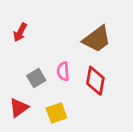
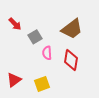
red arrow: (20, 32) -> (15, 24), turned -72
gray square: (36, 78) -> (35, 37), moved

